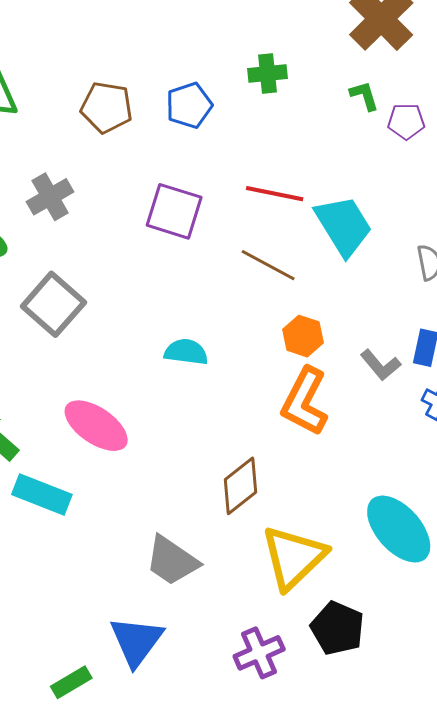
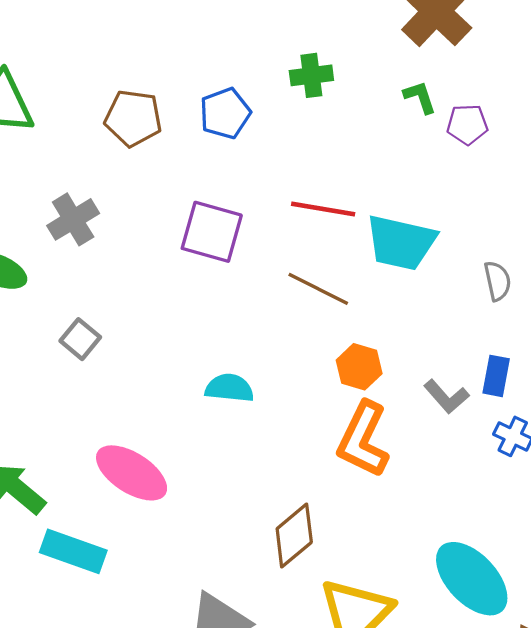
cyan trapezoid: (344, 226) -> (401, 243), turned 136
gray square: (53, 304) -> (80, 339), size x0.6

